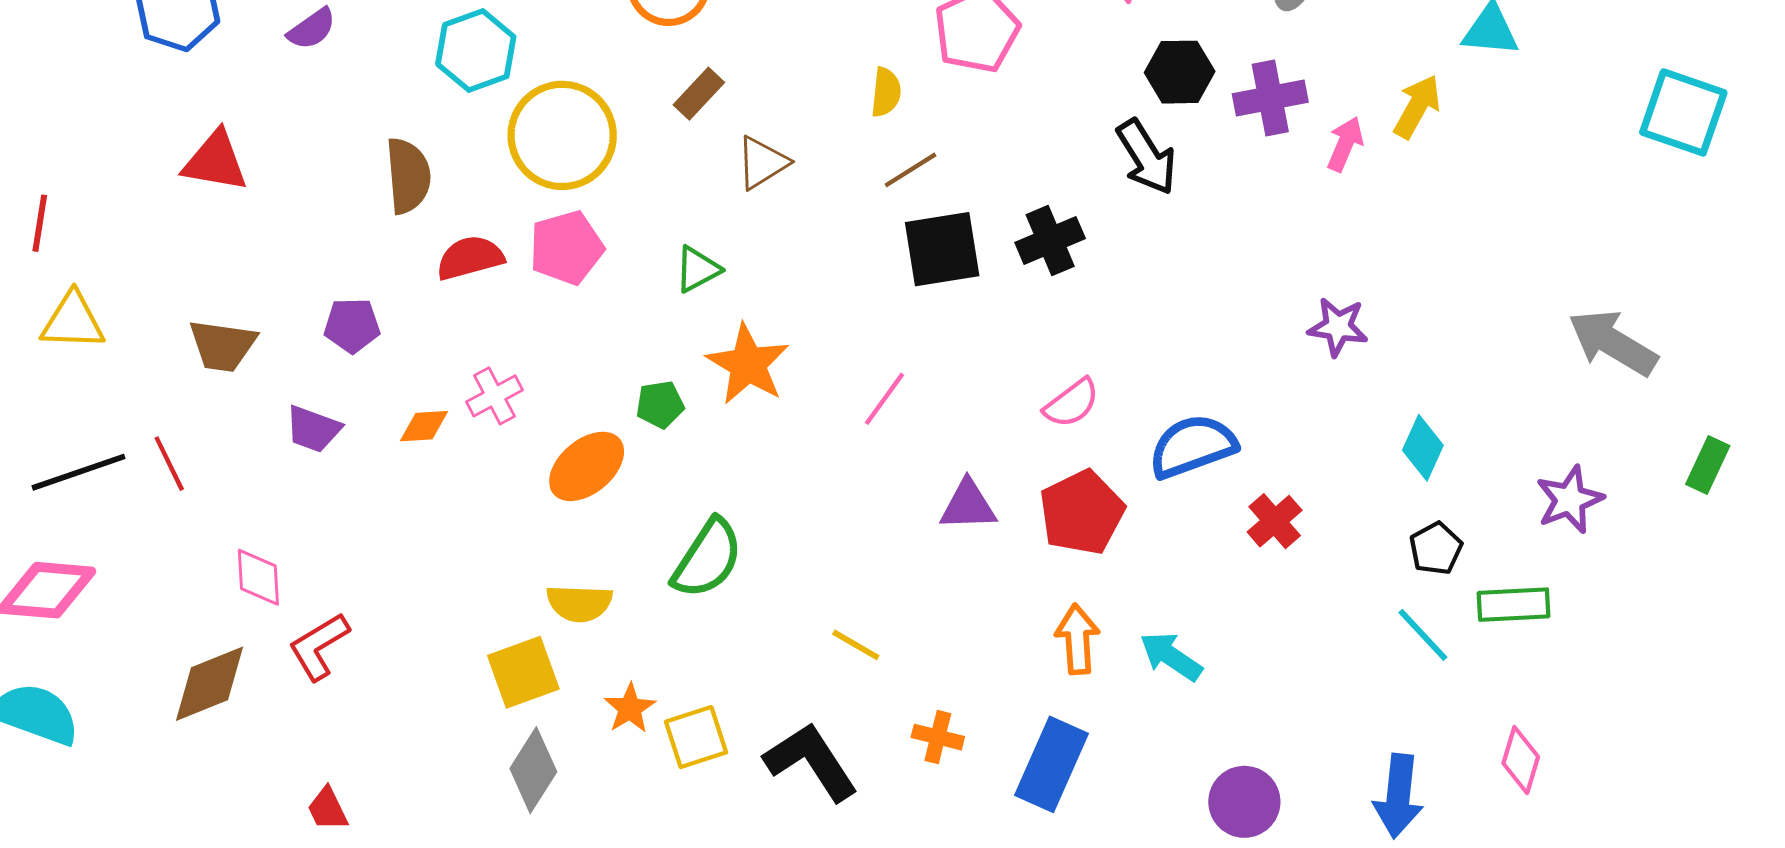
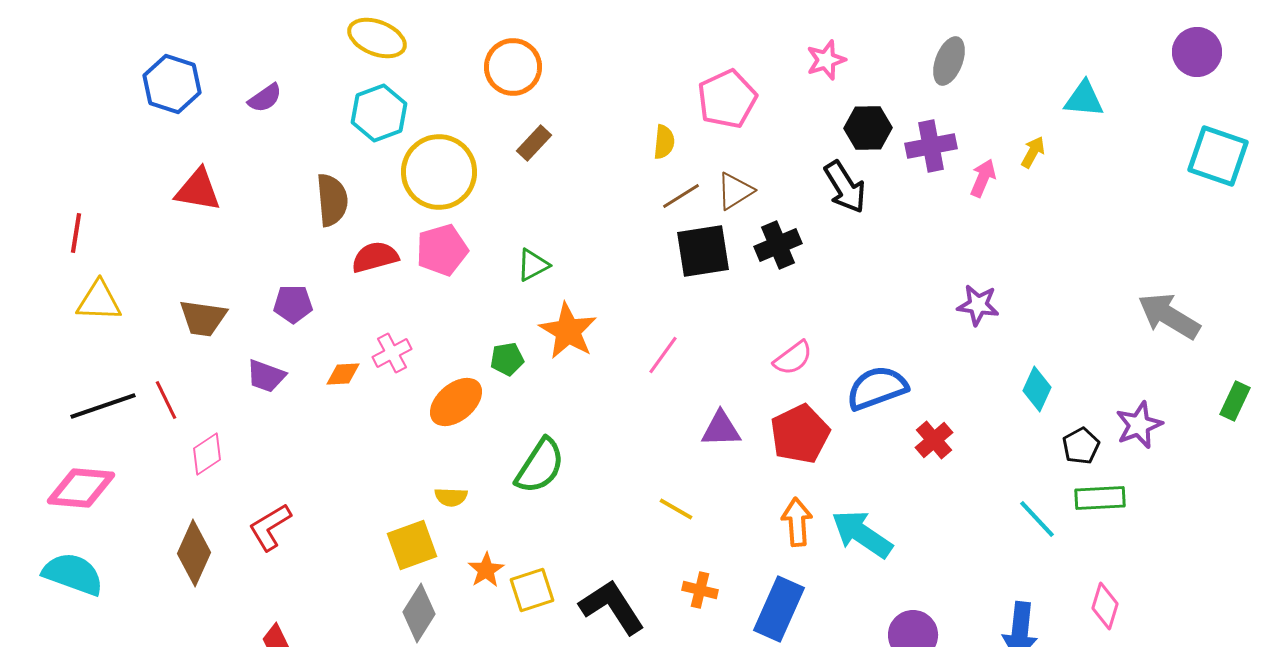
yellow arrow: (1417, 107) -> (1033, 152), size x0.7
brown triangle: (762, 163) -> (735, 191), moved
black pentagon: (1436, 548) -> (1081, 446), moved
pink diamond: (258, 577) -> (207, 454), moved, turned 60
yellow semicircle: (579, 603) -> (451, 497), size x0.7
yellow line: (856, 645) -> (676, 509), moved
cyan arrow: (1171, 656) -> (862, 534), size x1.4
brown diamond: (210, 684) -> (194, 553), turned -44

